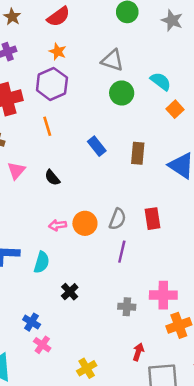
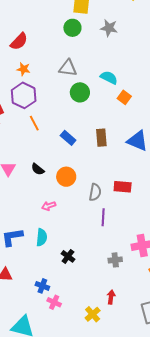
orange line: (47, 126) -> (34, 123), moved
red rectangle: (153, 219) -> (123, 187), turned -66
orange circle: (85, 223) -> (66, 177), moved
red arrow: (138, 352) -> (111, 297), moved

